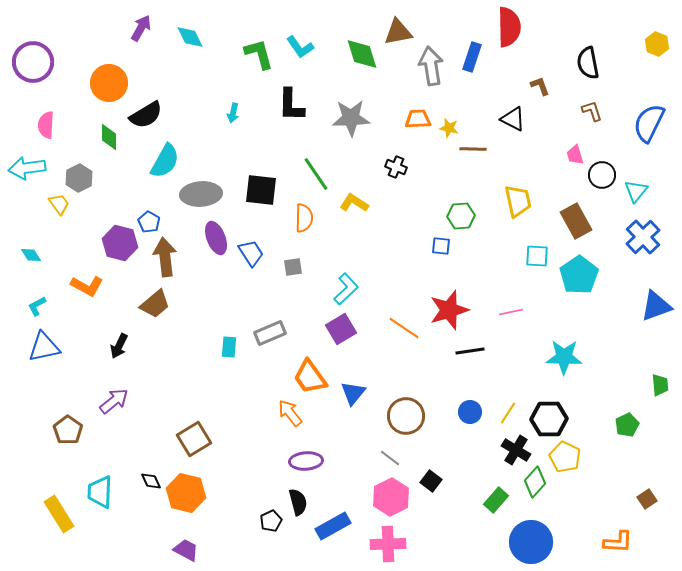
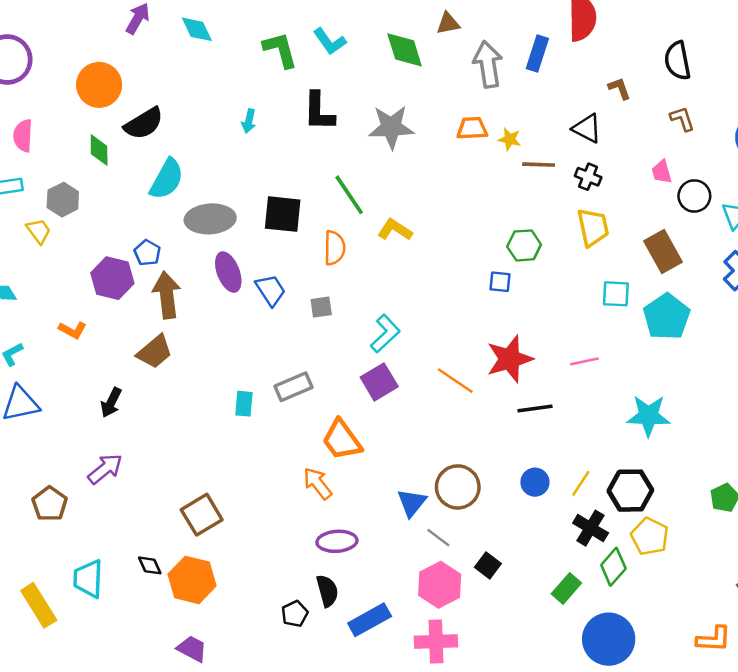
brown triangle: (398, 32) -> (448, 23), size x0.7
black cross: (396, 167) -> (588, 177), moved
orange L-shape: (87, 286) -> (72, 330), size x0.7
blue triangle: (353, 393) -> (412, 503), moved

